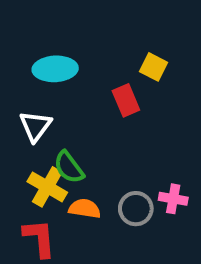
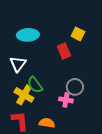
pink cross: (173, 199) -> (66, 100), moved
orange semicircle: (85, 209) -> (47, 123), moved
gray circle: (136, 209) -> (75, 87), moved

